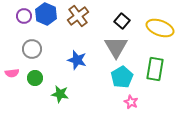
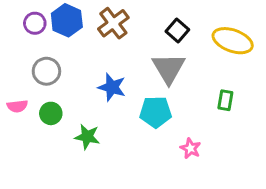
green rectangle: (155, 69) -> (225, 100), size x0.6
cyan pentagon: (122, 77) -> (156, 112), moved, turned 30

